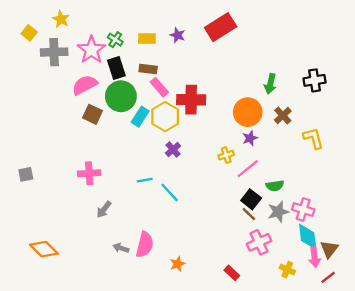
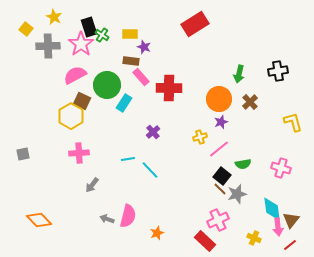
purple star: (178, 35) -> (144, 47), moved
black rectangle: (116, 68) -> (89, 27), moved
yellow hexagon: (165, 117) -> (71, 116), moved
yellow L-shape: (313, 138) -> (293, 122), moved
pink cross: (303, 209) -> (281, 168), moved
gray star: (278, 212) -> (237, 194), moved
pink cross: (259, 242) -> (218, 220), moved
red rectangle: (232, 273) -> (205, 241), size x1.5

